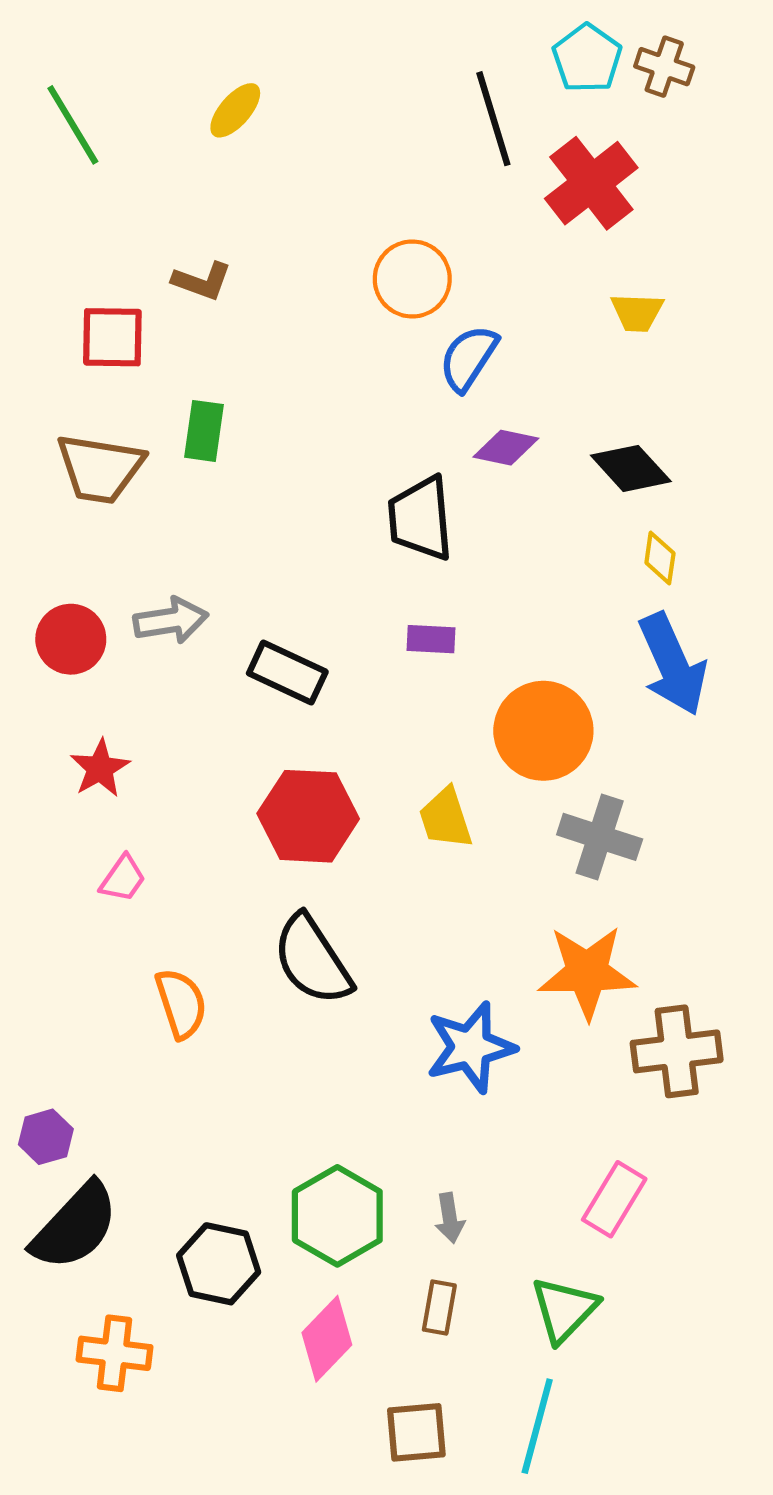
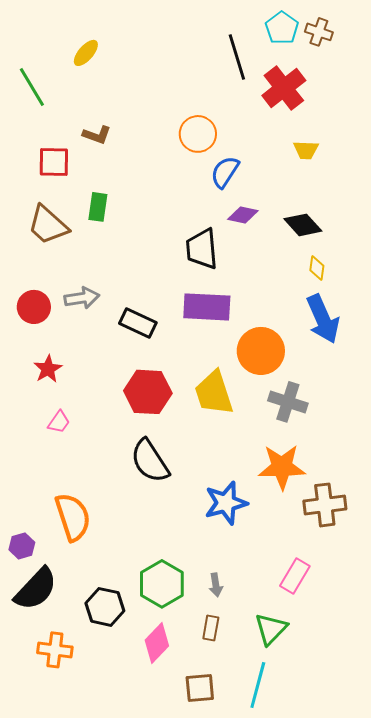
yellow ellipse: (235, 110) -> (86, 53), moved
green line: (73, 125) -> (32, 87), moved
brown trapezoid: (100, 468) -> (48, 225), turned 33
purple rectangle: (431, 639) -> (207, 307), size x2.0
yellow trapezoid: (446, 818) -> (214, 393), size x1.5
orange semicircle: (181, 1004) -> (73, 517), moved, size x1.4

